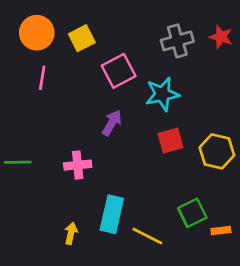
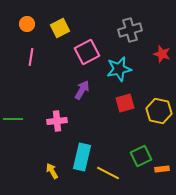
orange circle: (37, 33) -> (27, 24), size x0.6
red star: (221, 37) -> (162, 54), moved
yellow arrow: (71, 233) -> (52, 171), turned -42

